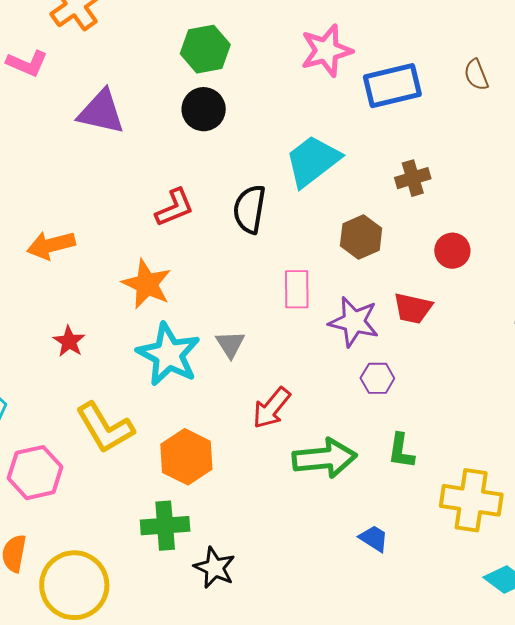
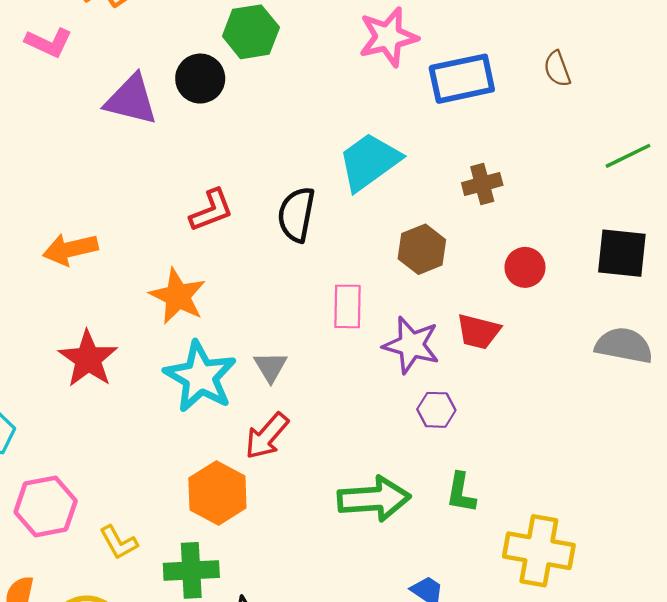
black circle: (204, 109) -> (200, 79), moved
red star: (69, 341) -> (88, 359), size x1.6
red arrow: (271, 408) -> (267, 436), moved
yellow L-shape: (105, 428) -> (119, 542), moved, size x0.6

